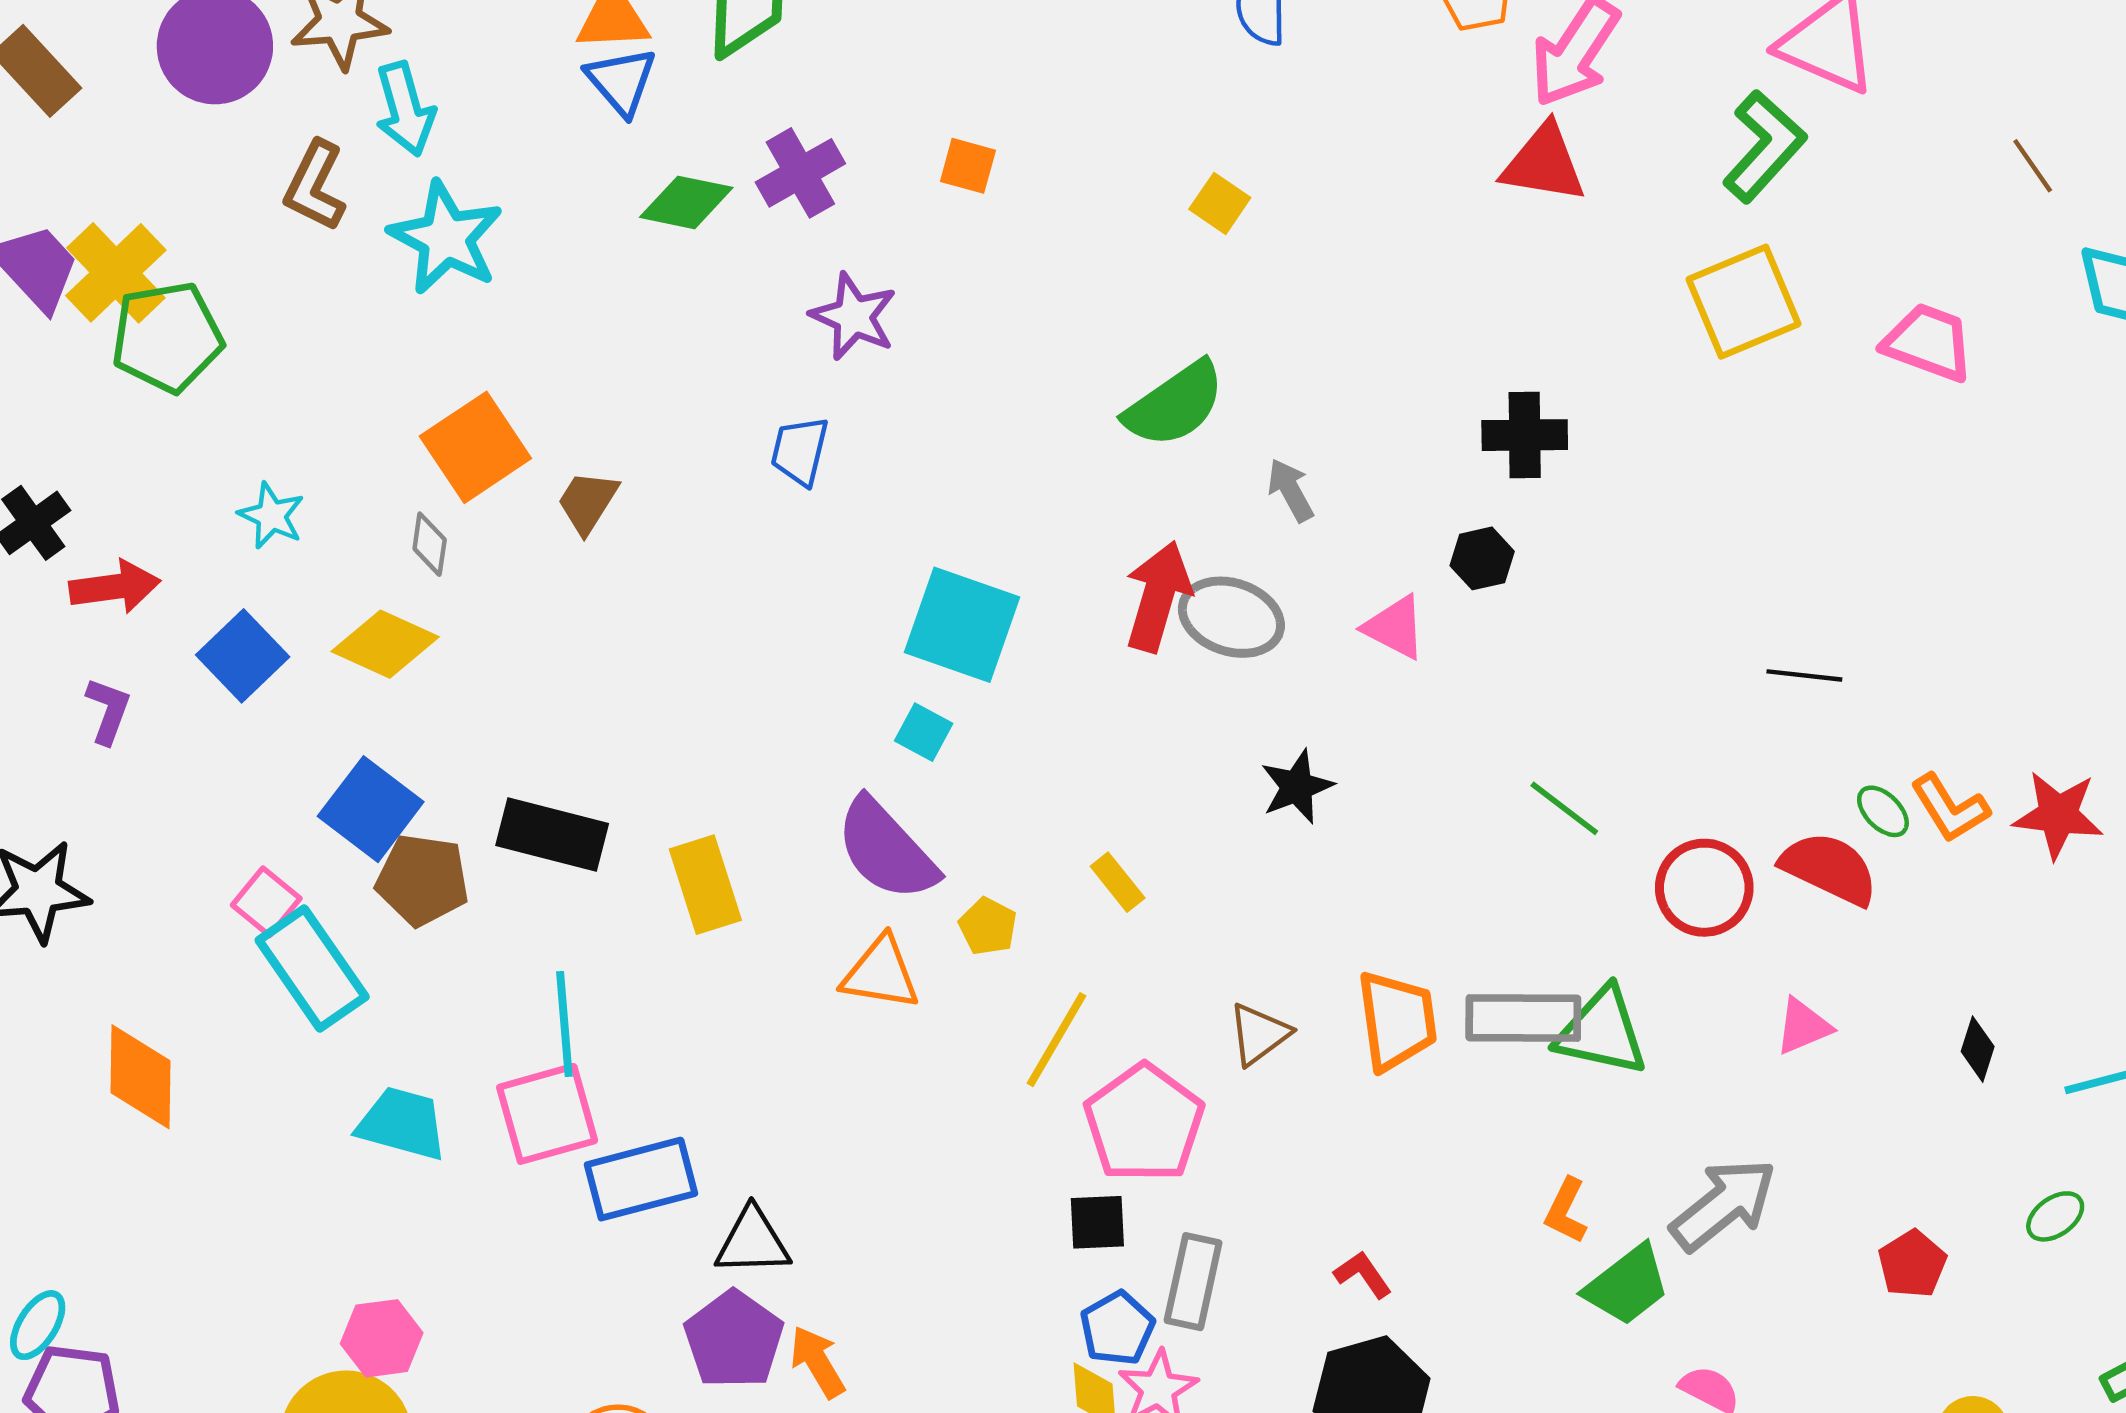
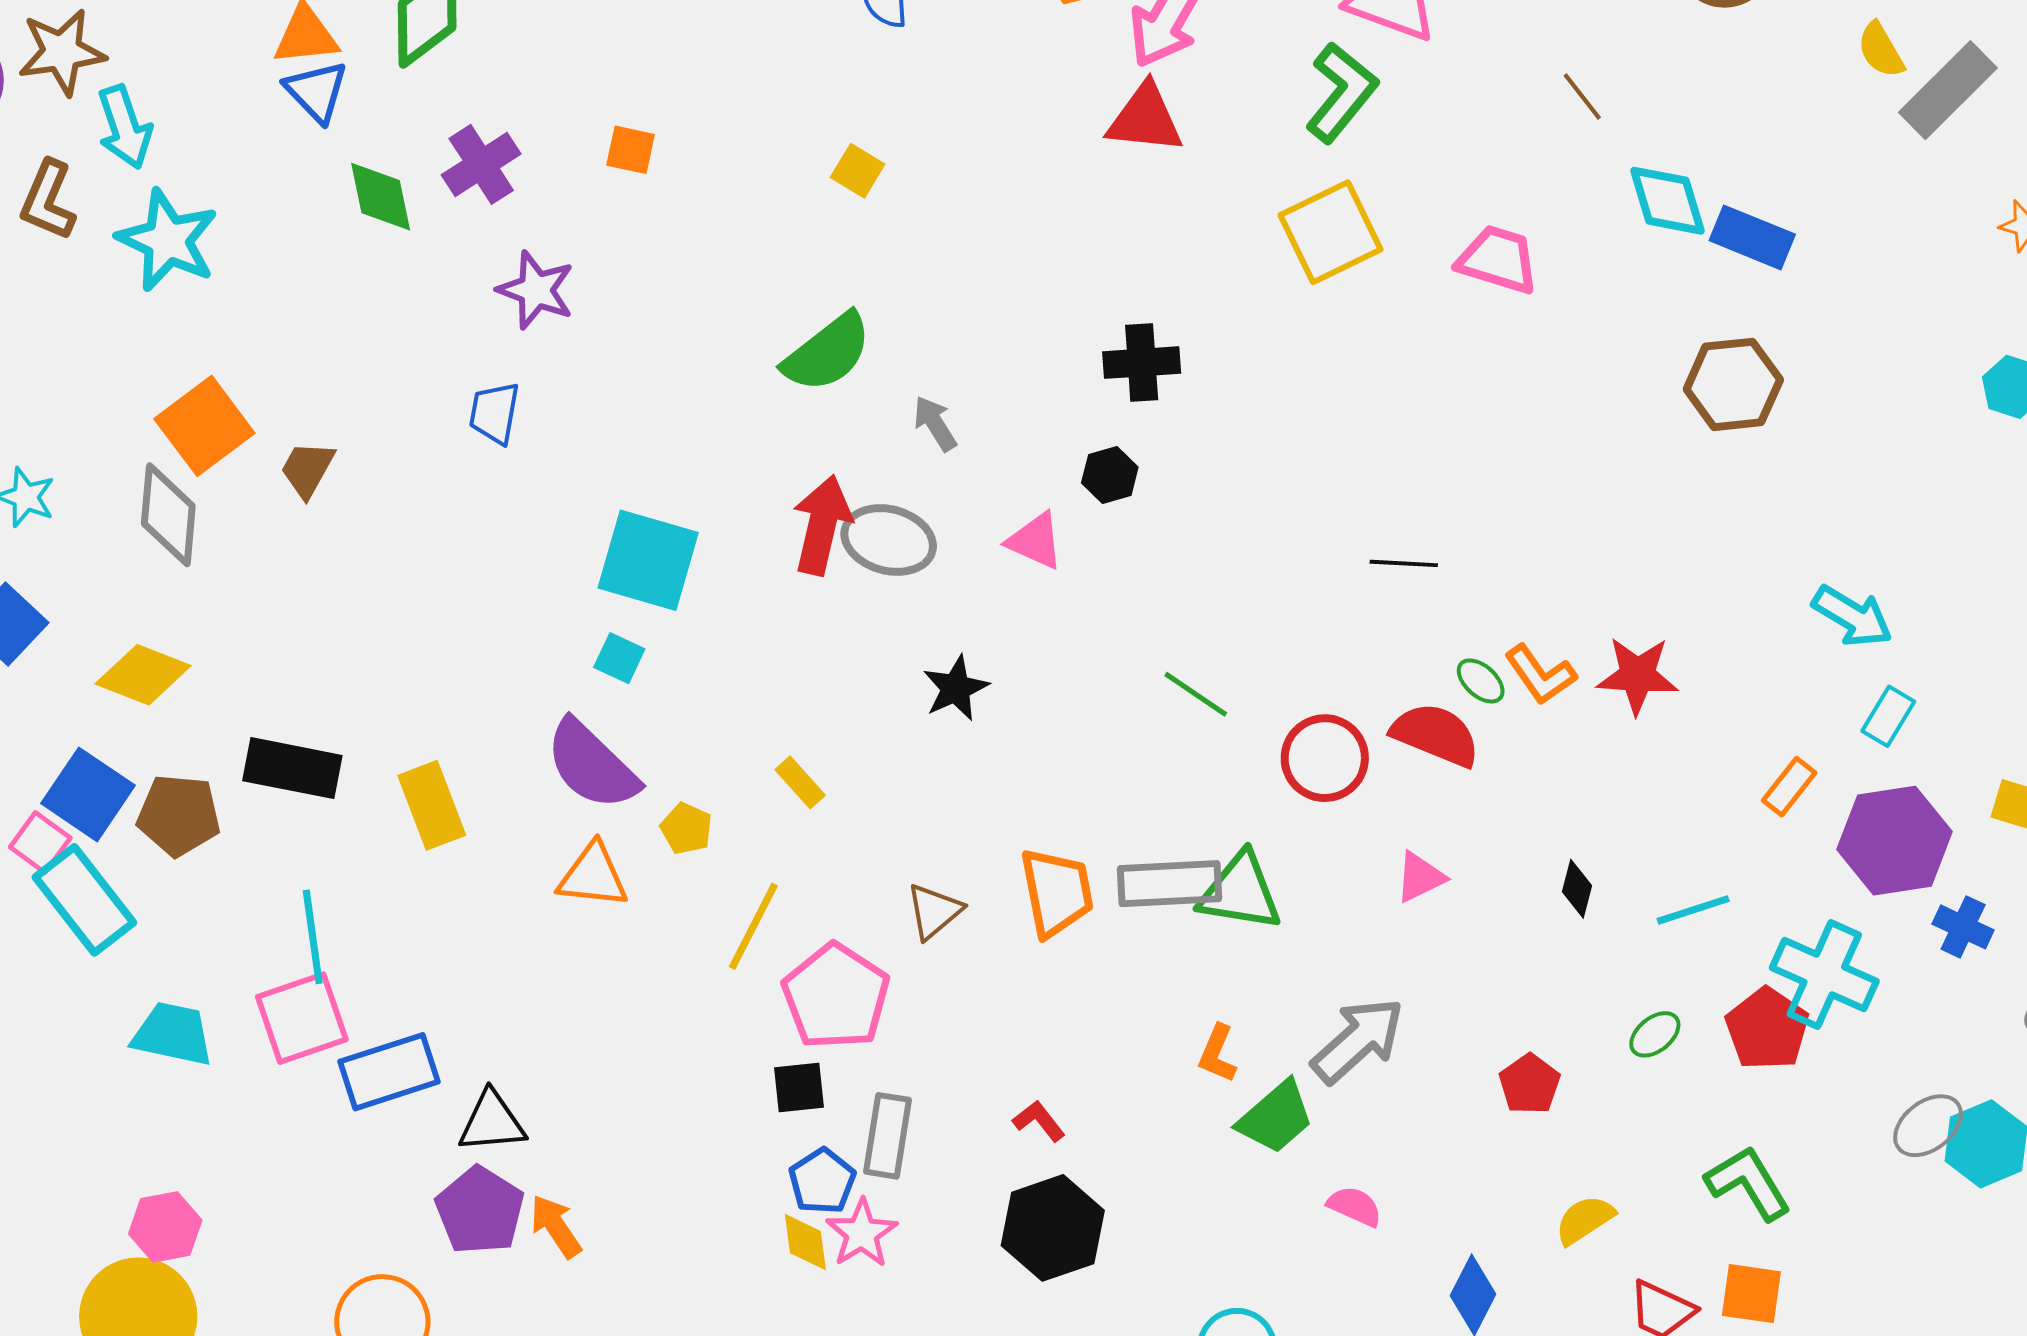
green diamond: (686, 202) -> (381, 197), turned 70
gray diamond: (430, 544) -> (168, 515), size x1.8
yellow diamond: (385, 644) -> (143, 675), moved
blue square: (371, 809) -> (88, 794), moved

